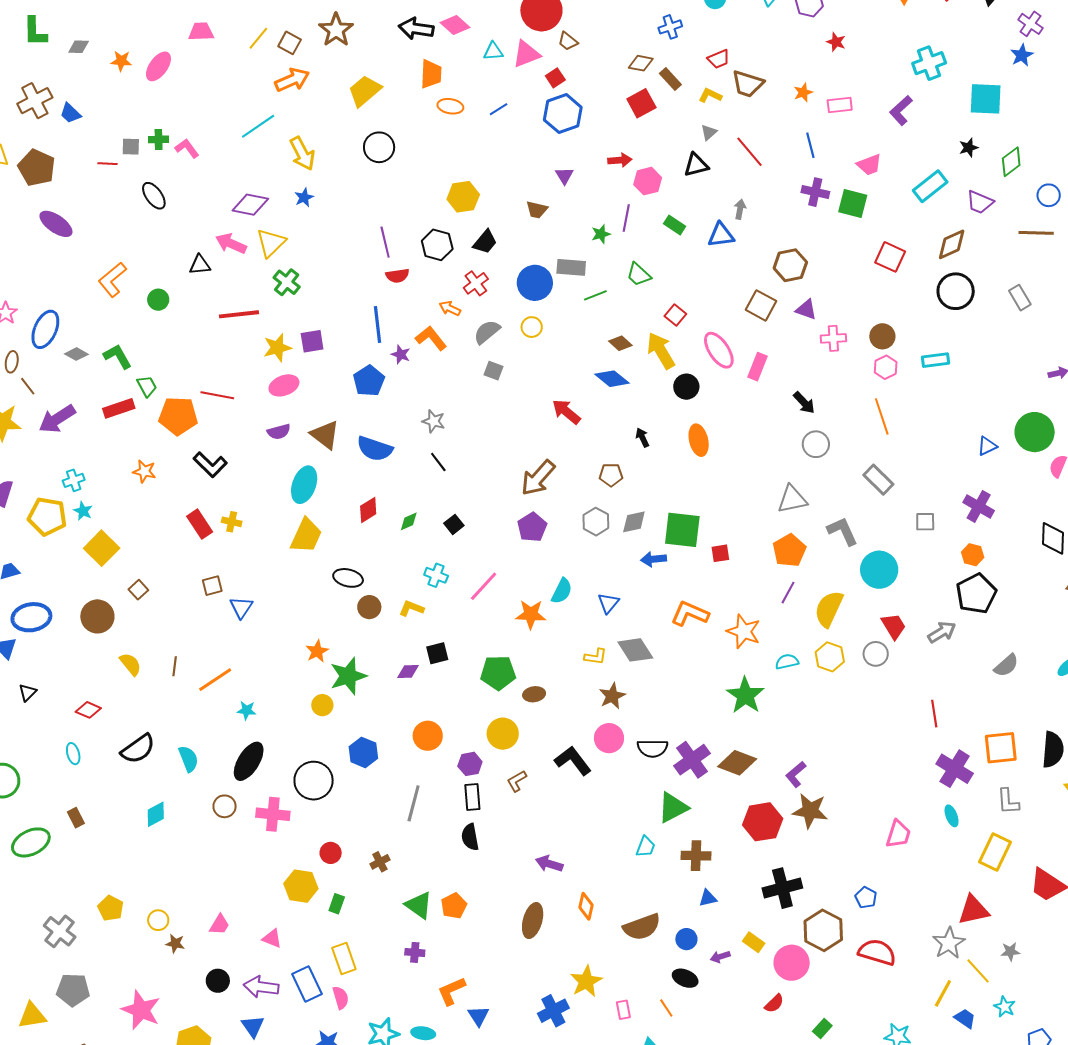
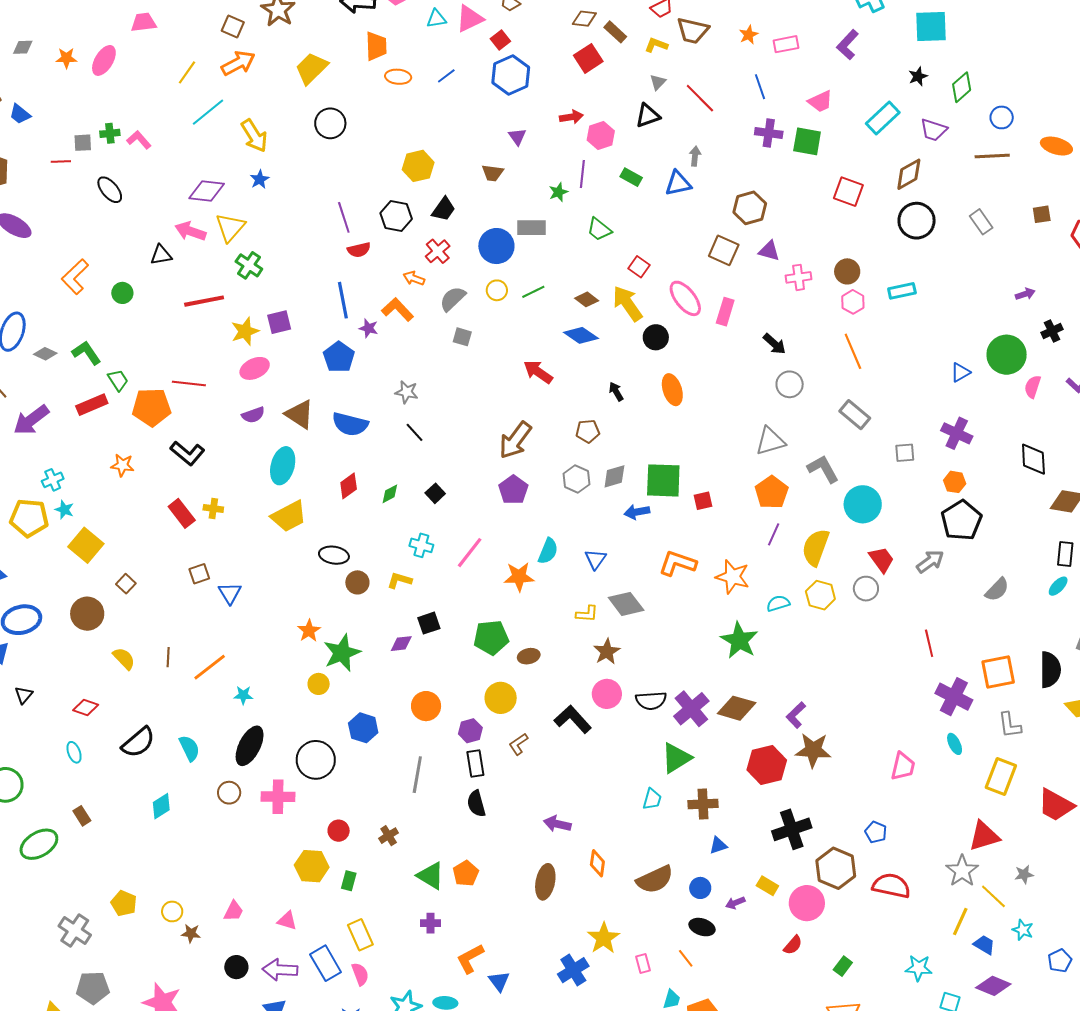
yellow line: (258, 38) -> (187, 72), moved
green line: (595, 295) -> (533, 292), moved
yellow trapezoid: (306, 536) -> (289, 516), turned 42

